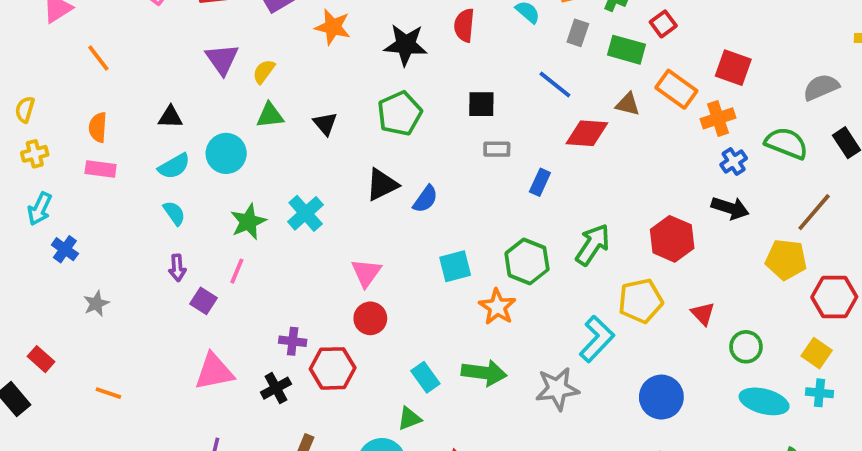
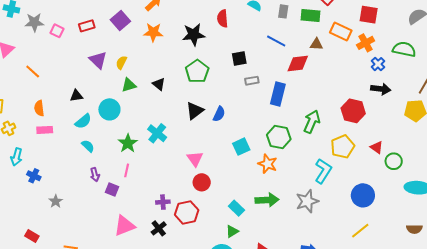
blue rectangle: (540, 182) -> (278, 94), size x1.6
green circle: (746, 347) -> (394, 161), moved

